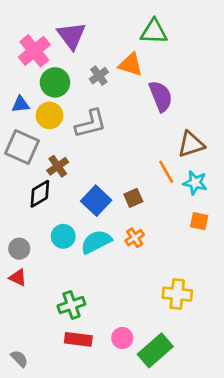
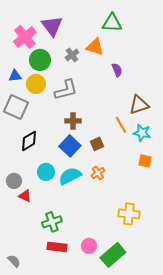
purple semicircle: (161, 96) -> (117, 70), size x0.6
brown cross: (58, 166) -> (73, 121), moved, turned 35
red triangle: (18, 278) -> (25, 196), moved

